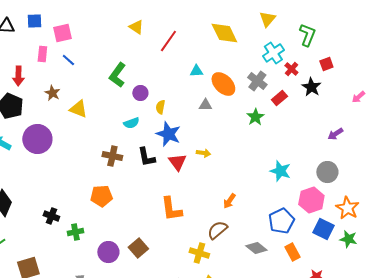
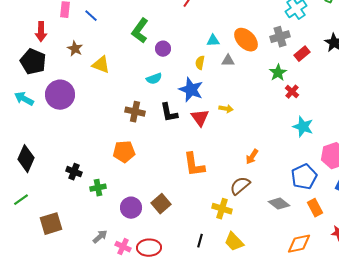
red cross: (291, 69) -> (292, 92), moved
cyan triangle: (196, 71) -> (213, 41), moved
gray cross: (257, 81) -> (280, 37), turned 36
yellow semicircle: (160, 107) -> (200, 63), moved

